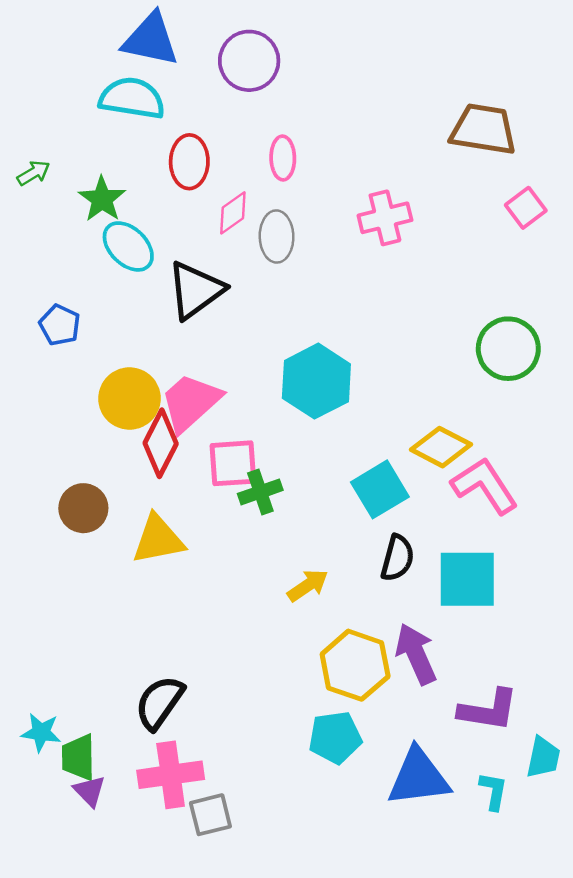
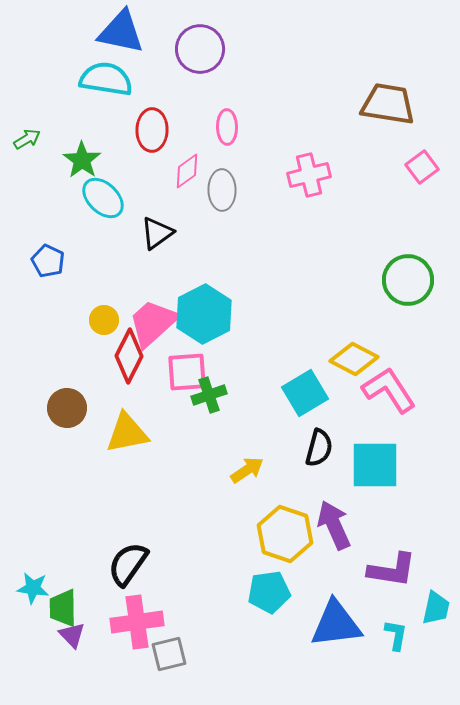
black triangle: (196, 290) -> (157, 233), size x0.7
cyan hexagon: (316, 381) -> (204, 314), moved
yellow circle: (129, 399) -> (104, 320), size x0.6

